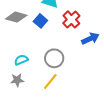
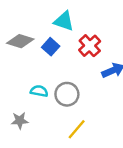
cyan semicircle: (21, 60) -> (39, 91), moved, turned 32
yellow line: (50, 82) -> (77, 129), moved

